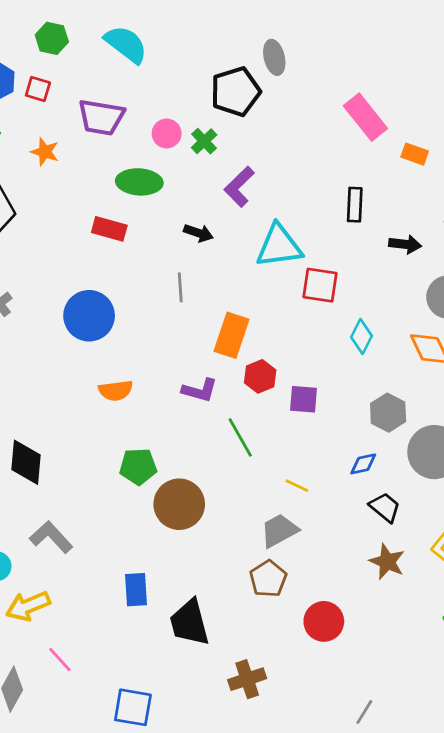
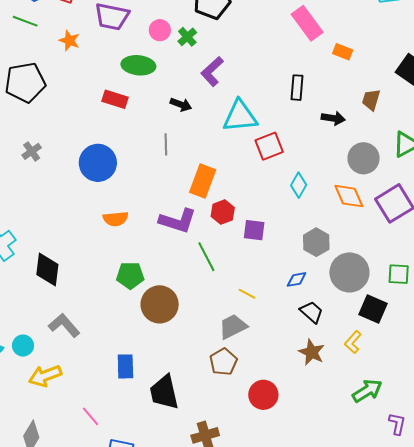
red square: (320, 285) -> (269, 146), turned -32
purple L-shape: (200, 390) -> (178, 221), size x1.4
pink line: (60, 659) -> (91, 416), moved

